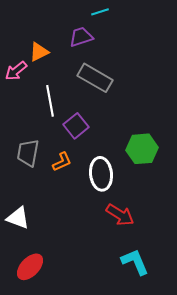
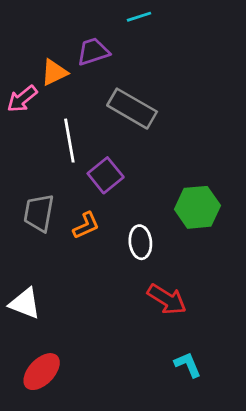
purple trapezoid: (81, 37) -> (93, 51), moved
white ellipse: (101, 174) -> (140, 242), size x0.7
cyan L-shape: (135, 262) -> (188, 365), size x0.7

